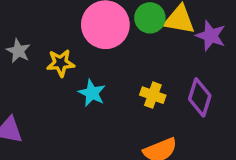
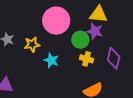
green circle: (150, 18) -> (80, 40), moved
purple star: (211, 36) -> (95, 31), moved

